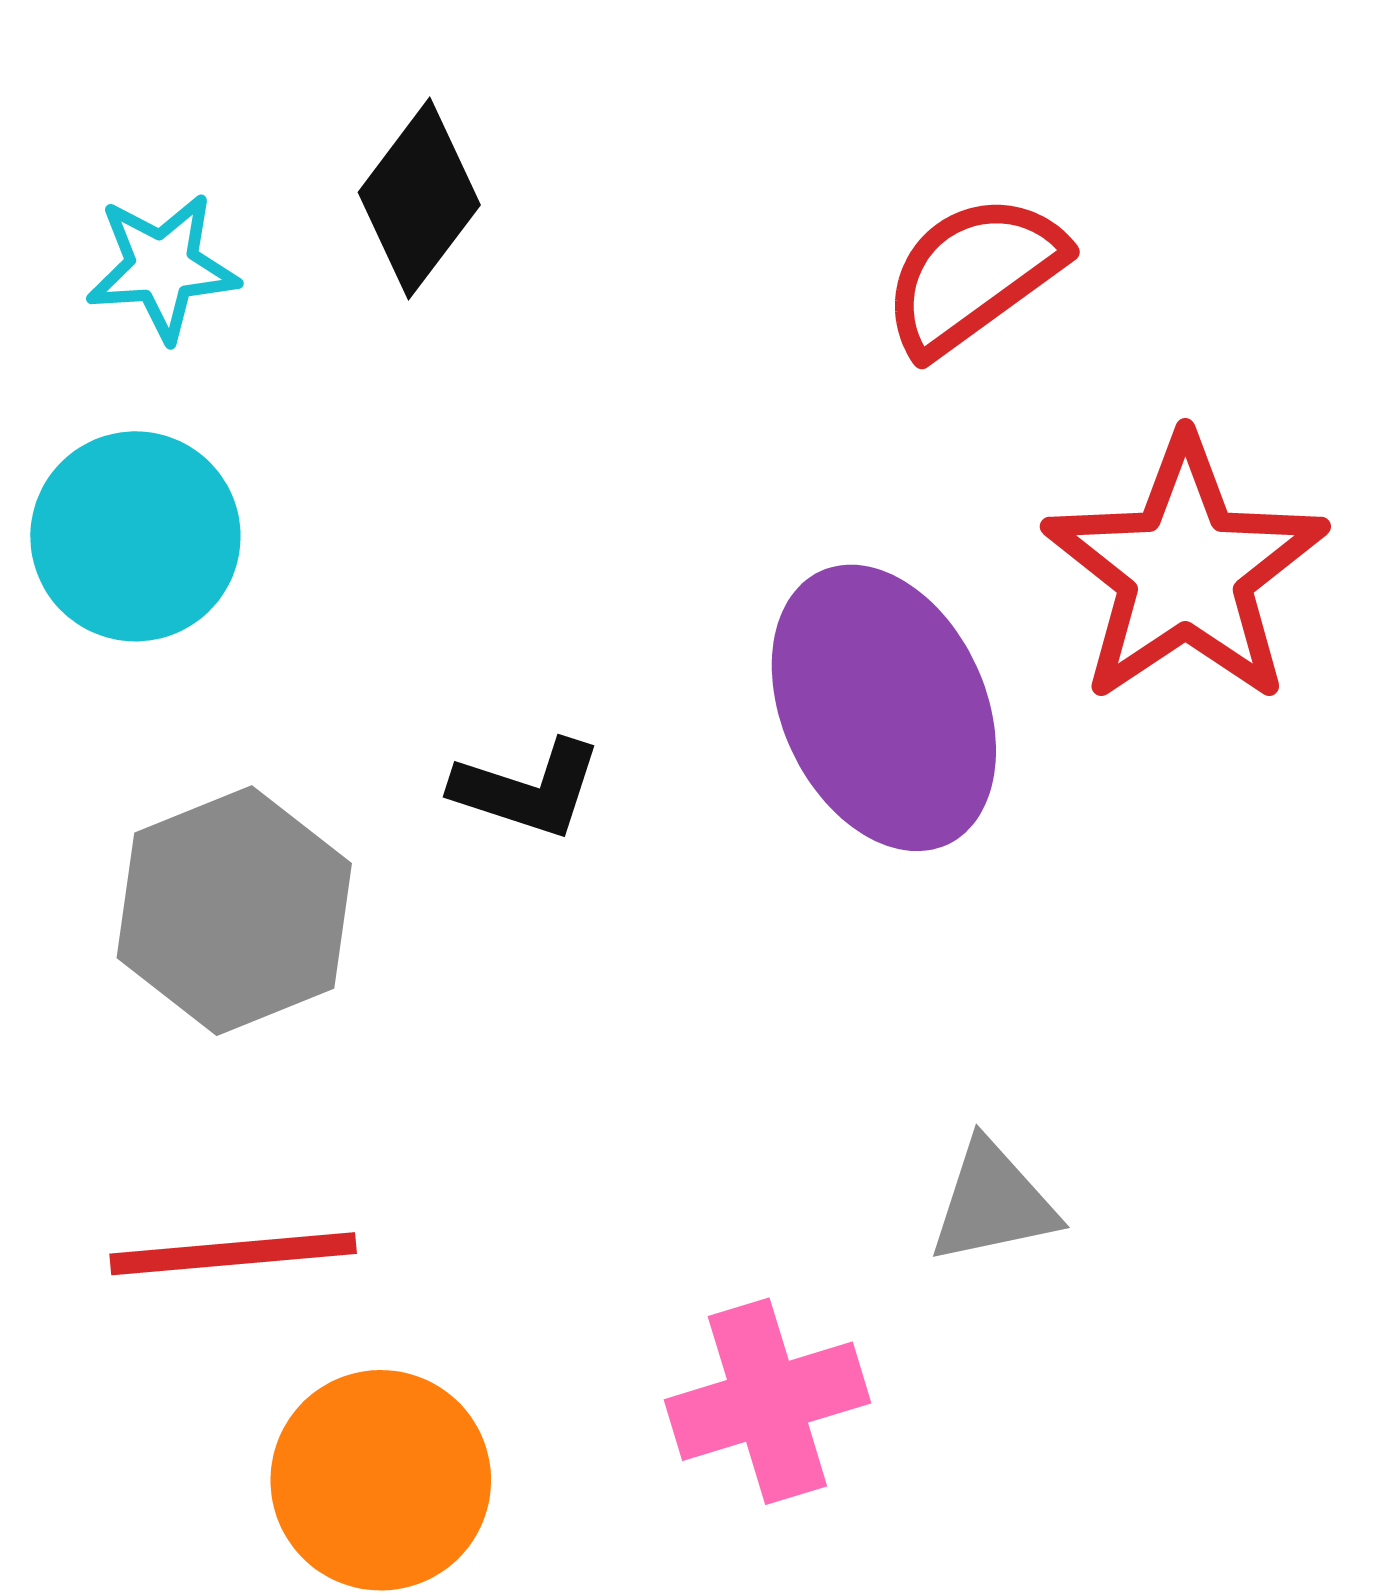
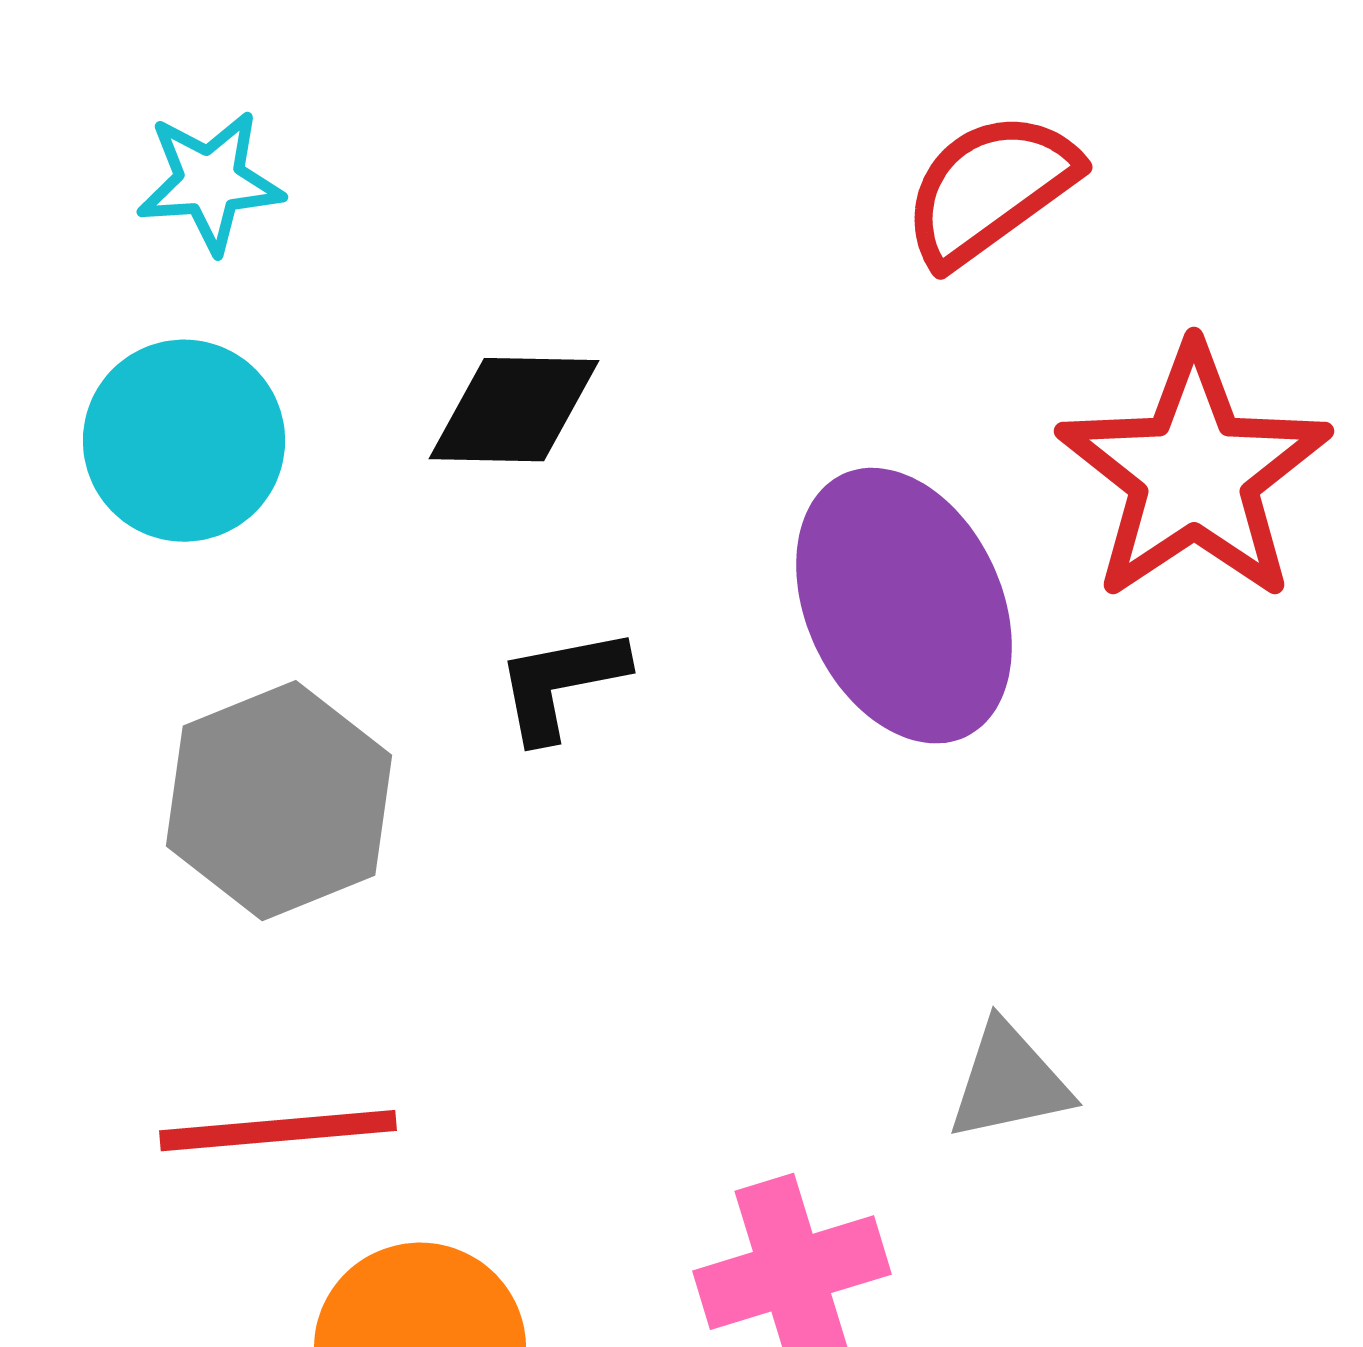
black diamond: (419, 199) -> (514, 410), moved, turned 54
black L-shape: (527, 789) -> (561, 684), turned 151

